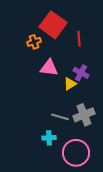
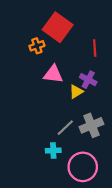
red line: (79, 39) -> (95, 48), moved
gray line: (60, 117) -> (65, 128), turned -60

